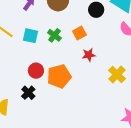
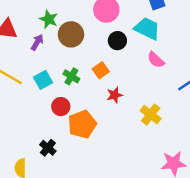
cyan square: (30, 36) -> (43, 80), turned -35
red circle: (36, 71) -> (61, 107), moved

